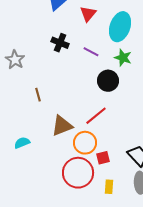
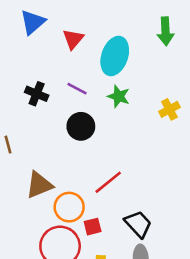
black cross: (60, 43) -> (37, 94), moved
black circle: (108, 81) -> (81, 126), moved
red line: (96, 116) -> (108, 182), moved

